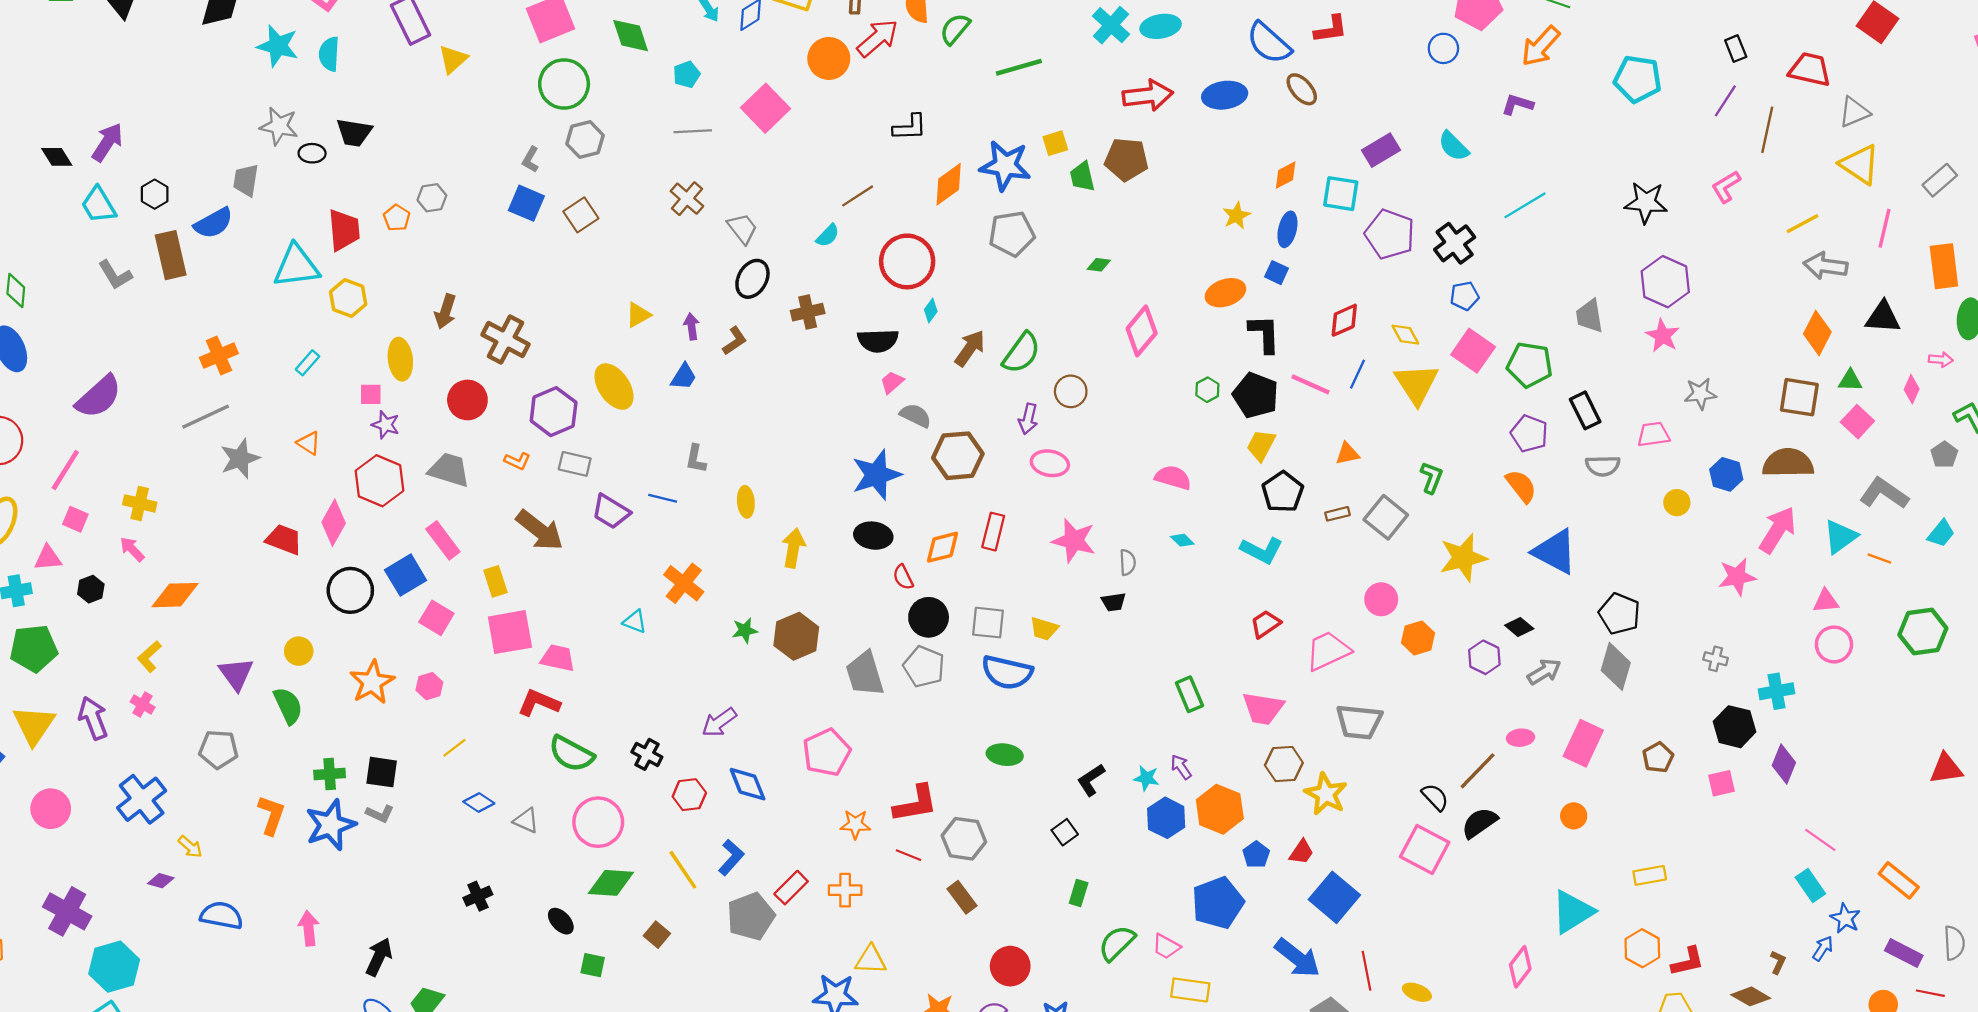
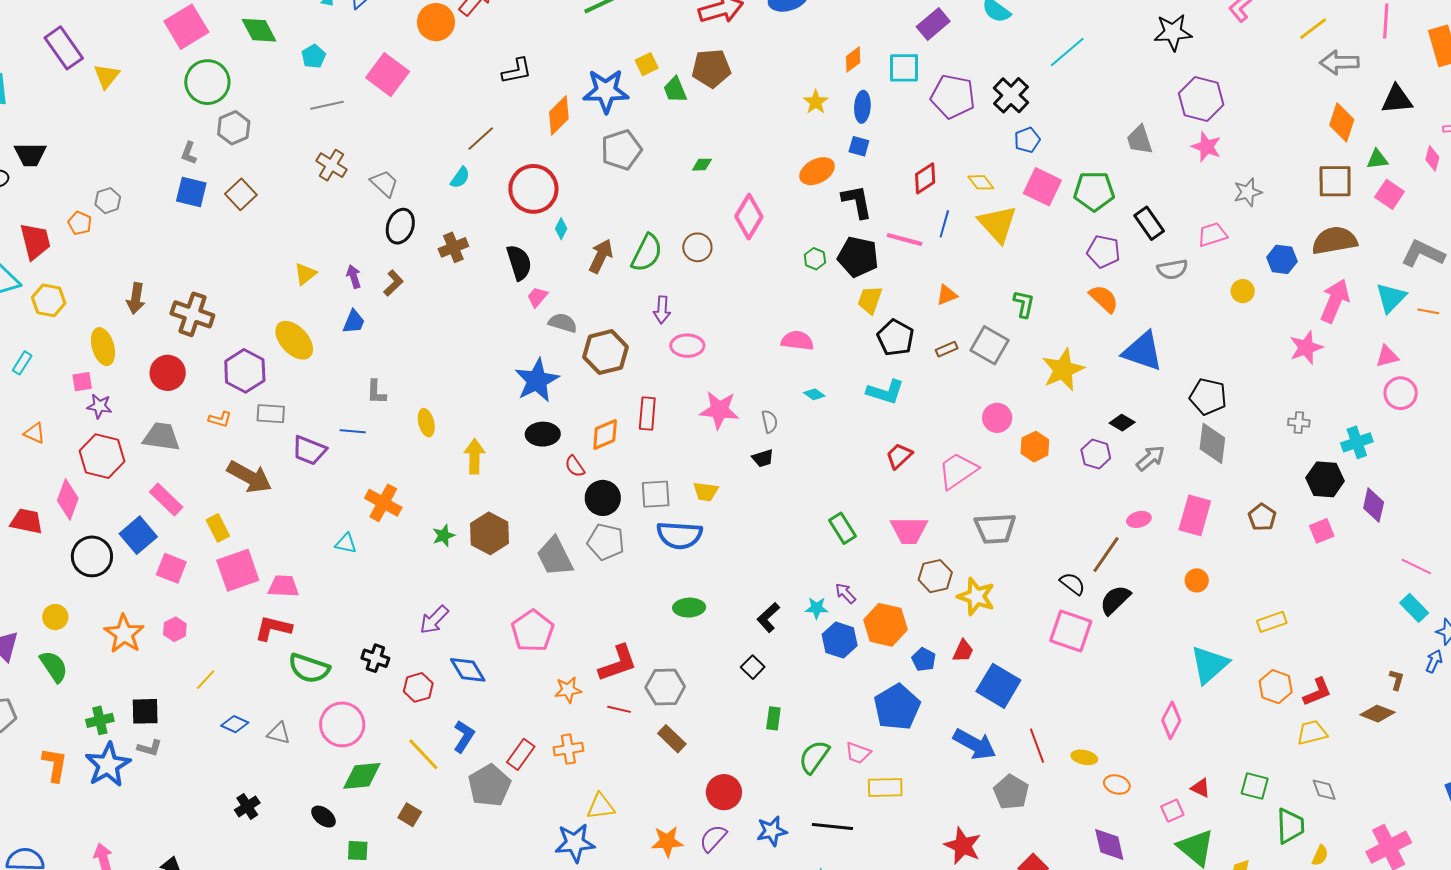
black semicircle: (878, 341) -> (519, 263), turned -96
brown circle: (1071, 391) -> (697, 247), moved

